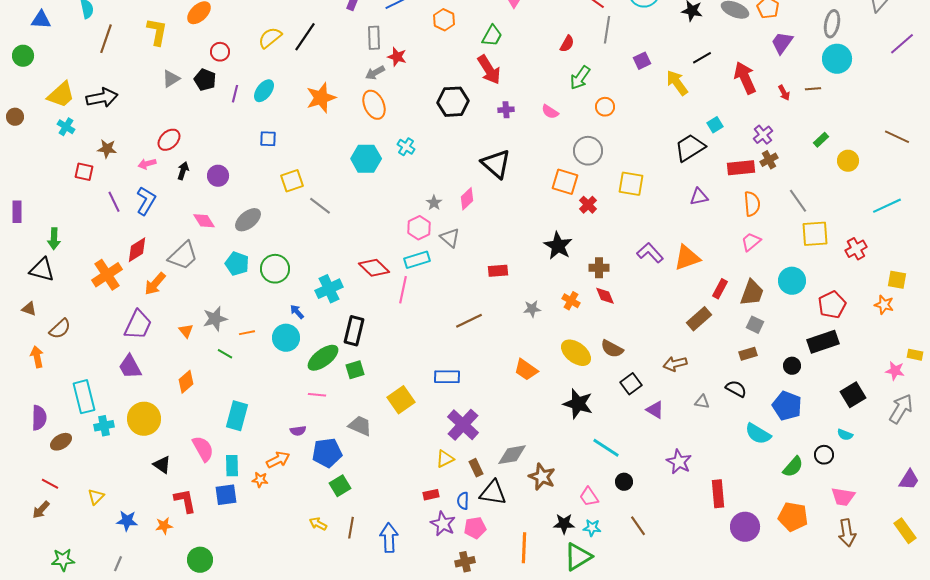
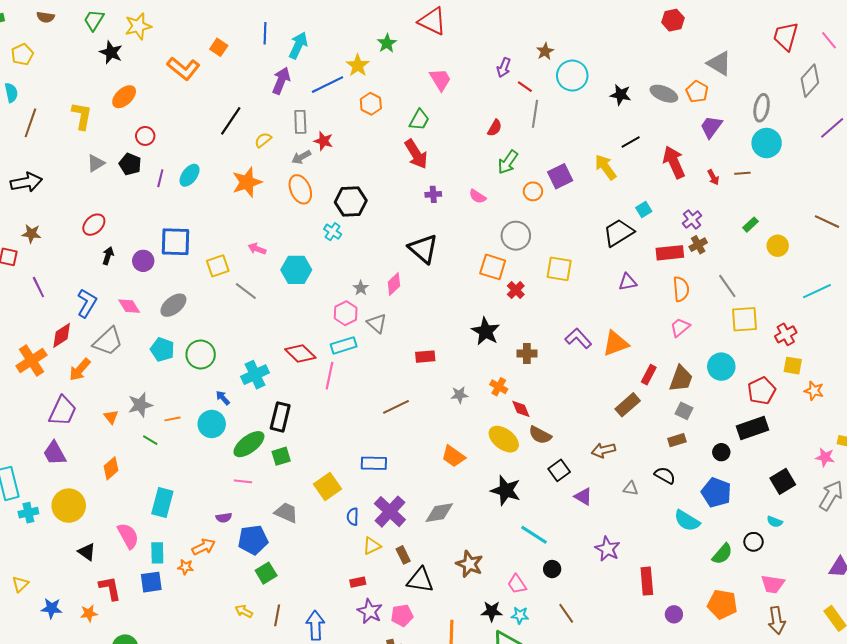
yellow semicircle: (270, 38) -> (263, 140), moved, size x0.7
purple square: (642, 61) -> (560, 176), moved, size x1.4
black hexagon: (453, 102) -> (351, 201), moved
blue square: (268, 139) -> (175, 242), moved, size x1.8
cyan hexagon: (366, 159) -> (296, 270), moved
pink arrow: (147, 164) -> (257, 249), moved, turned 36
blue L-shape: (146, 201) -> (87, 303), moved
yellow square: (897, 280) -> (793, 366), moved
red diamond: (605, 296) -> (521, 409), moved
gray diamond: (512, 455) -> (439, 513), moved
blue semicircle: (463, 501) -> (353, 517), moved
purple circle: (745, 527) -> (674, 614), size x0.6

